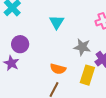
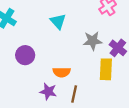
purple star: (11, 63) -> (48, 91), moved
orange semicircle: (58, 69) -> (62, 72), moved

